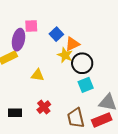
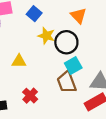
orange triangle: (72, 44) -> (78, 16), moved, turned -42
brown trapezoid: (76, 118) -> (67, 82), moved

